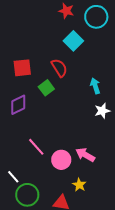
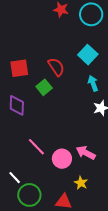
cyan square: (73, 41) -> (88, 55), moved
purple diamond: (18, 105) -> (17, 105), turned -60

